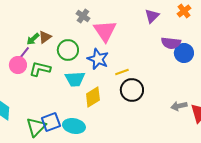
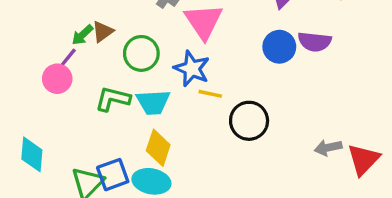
blue circle: (184, 53) -> (279, 47), moved
green L-shape: (40, 69) -> (113, 99), moved
yellow line: (122, 72) -> (210, 94), moved, turned 32
yellow diamond: (93, 97) -> (158, 148), moved, turned -40

